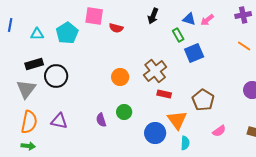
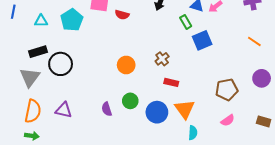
orange line: (244, 46) -> (254, 41), moved
brown cross: (155, 71) -> (162, 59), size x0.6
brown pentagon: (203, 100) -> (227, 90), moved, turned 30
blue circle: (155, 133) -> (157, 112), moved

